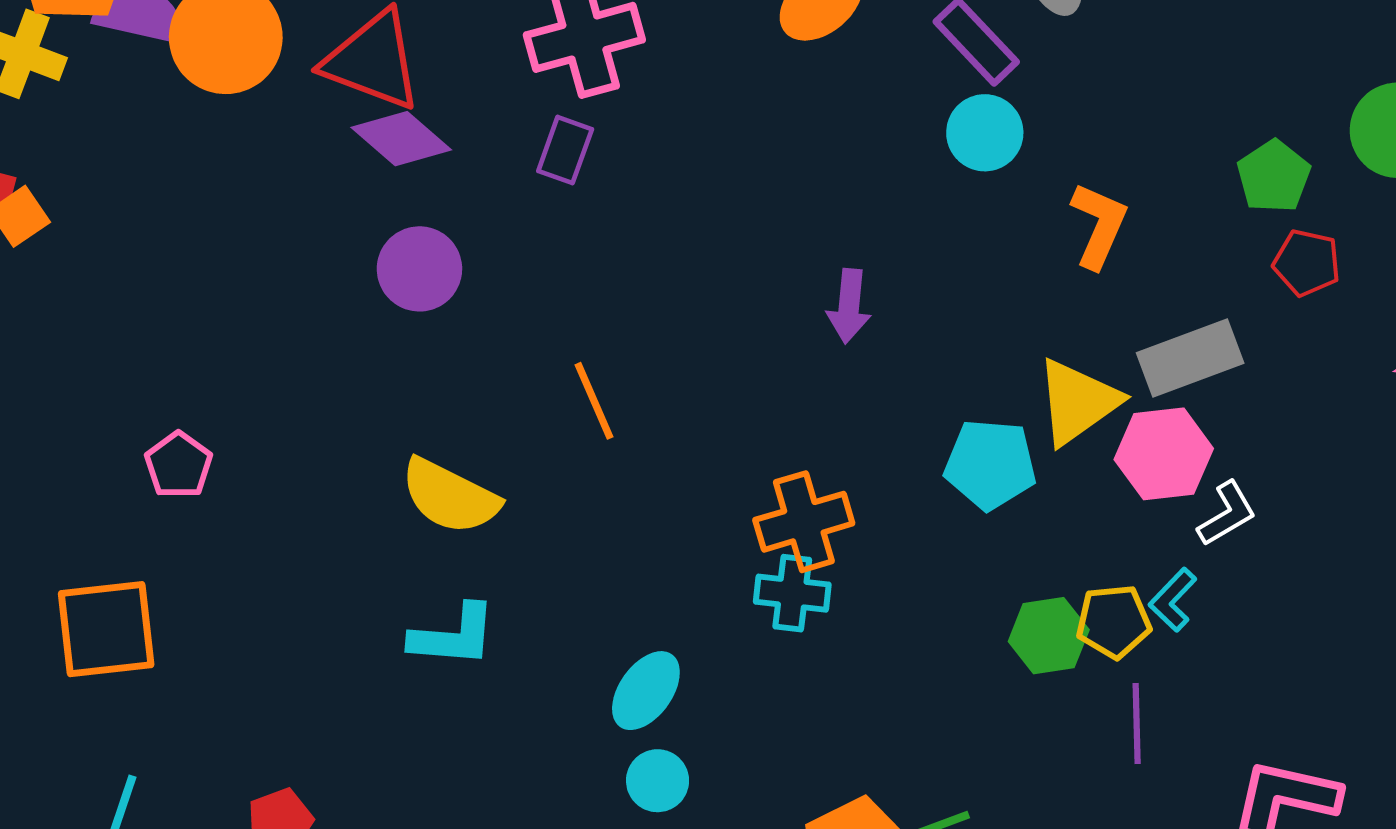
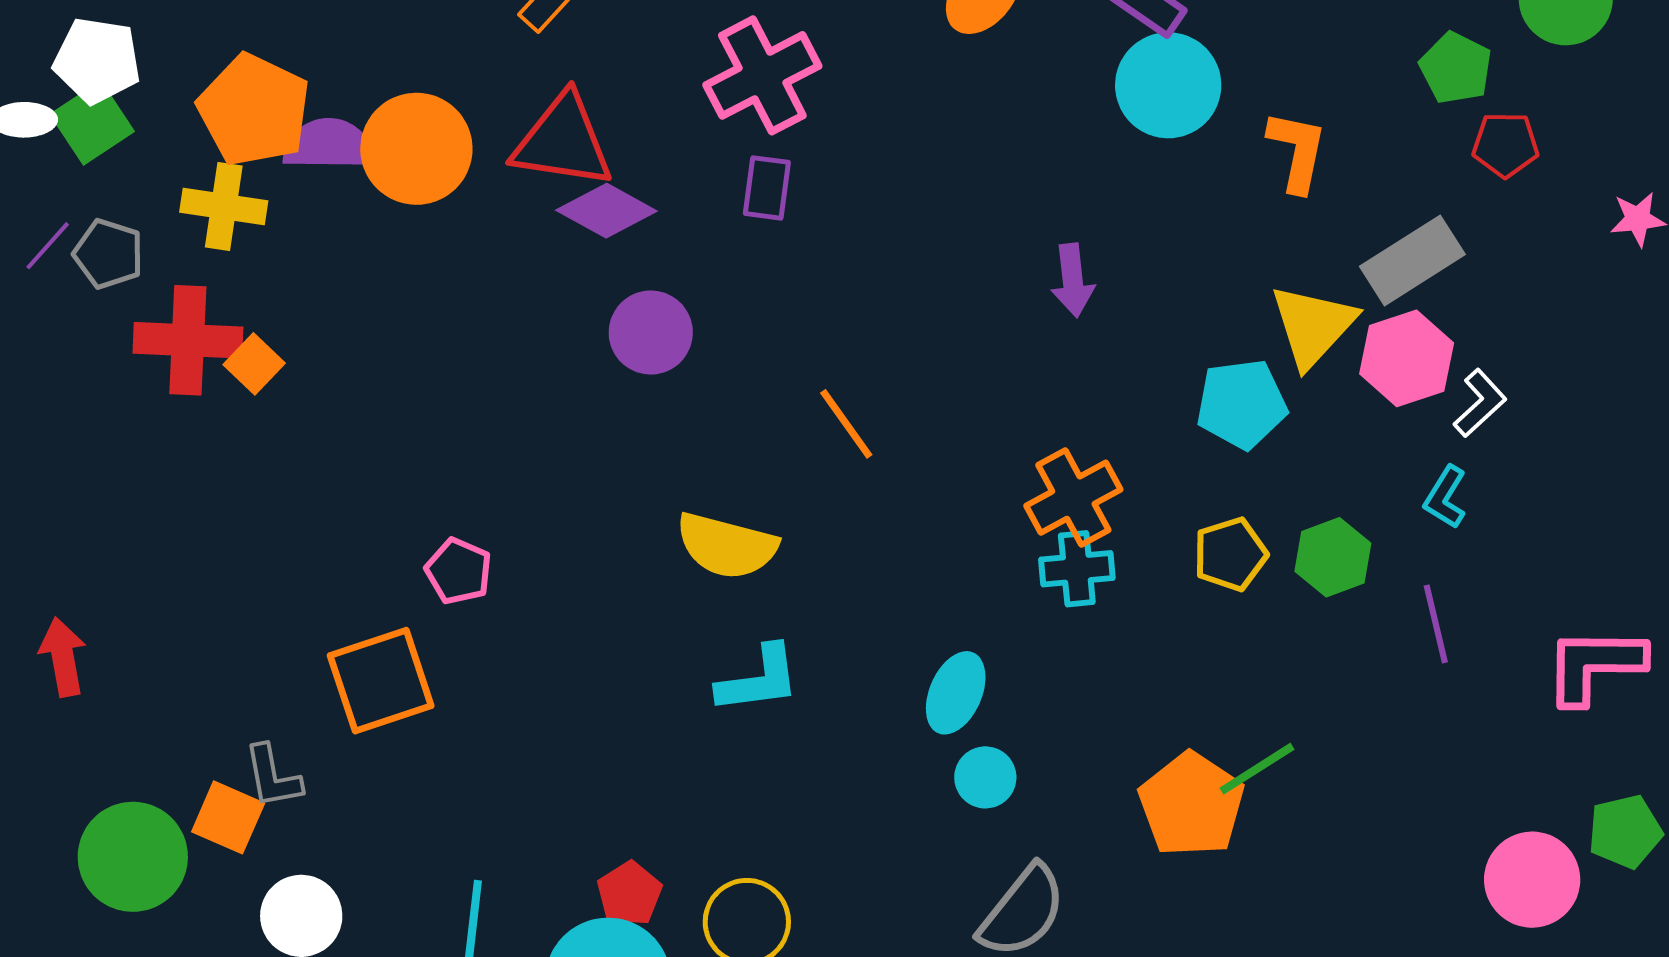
cyan circle: (985, 133) -> (1168, 85), size x1.4
yellow pentagon: (1114, 621) -> (1230, 554), moved
orange square: (106, 629) -> (381, 681), moved

